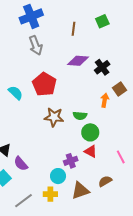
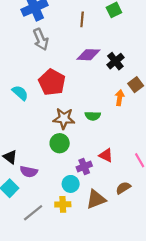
green circle: (90, 132) -> (60, 143), moved
purple semicircle: (21, 164) -> (29, 172), turned -35

